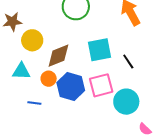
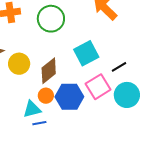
black line: (128, 62) -> (119, 67), moved, turned -70
cyan triangle: (21, 71) -> (32, 109), moved

